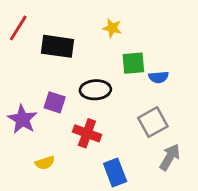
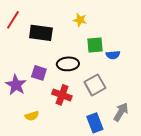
gray square: (153, 122) -> (95, 85), moved
blue rectangle: (115, 173) -> (95, 123), moved

